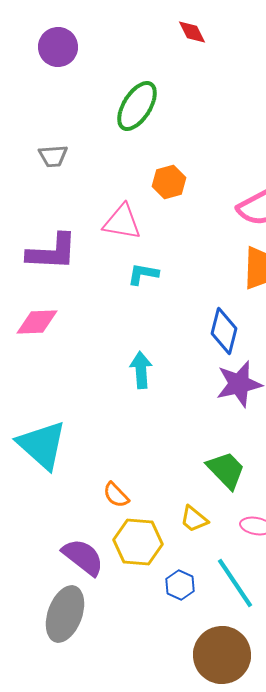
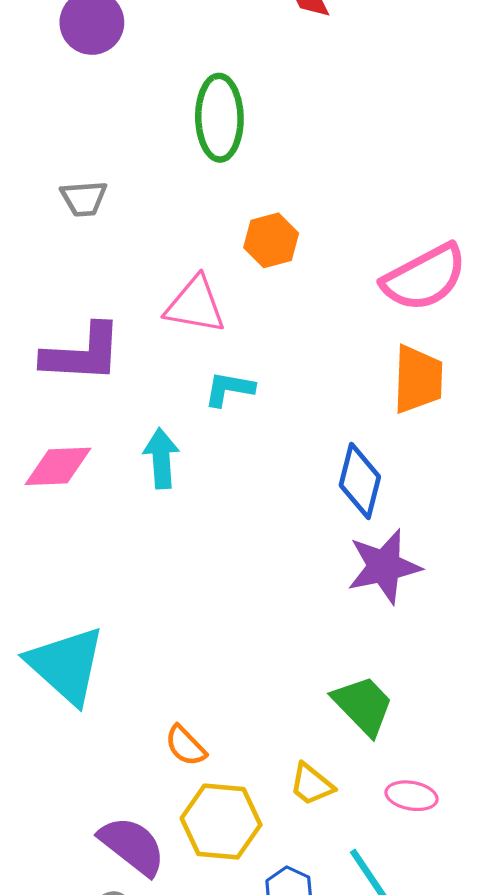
green ellipse: (137, 106) -> (219, 118), turned -33
cyan arrow: (141, 370) -> (161, 458), moved

